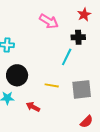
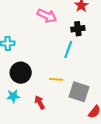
gray square: (82, 89) -> (79, 92), moved, turned 30
red arrow: (33, 107) -> (40, 102), turned 40

